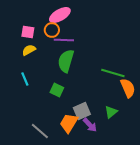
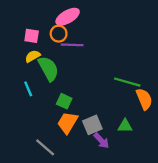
green semicircle: (66, 61) -> (48, 69), moved, turned 135
green triangle: (111, 112) -> (125, 126), turned 40
orange trapezoid: (69, 123) -> (68, 123), moved

